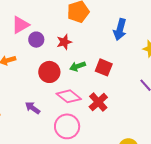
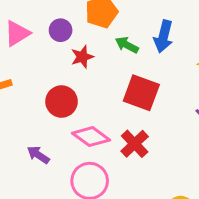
purple circle: (36, 40) -> (61, 30), moved
green arrow: (78, 66) -> (127, 45), moved, turned 49
red square: (104, 67) -> (141, 93), size x1.4

